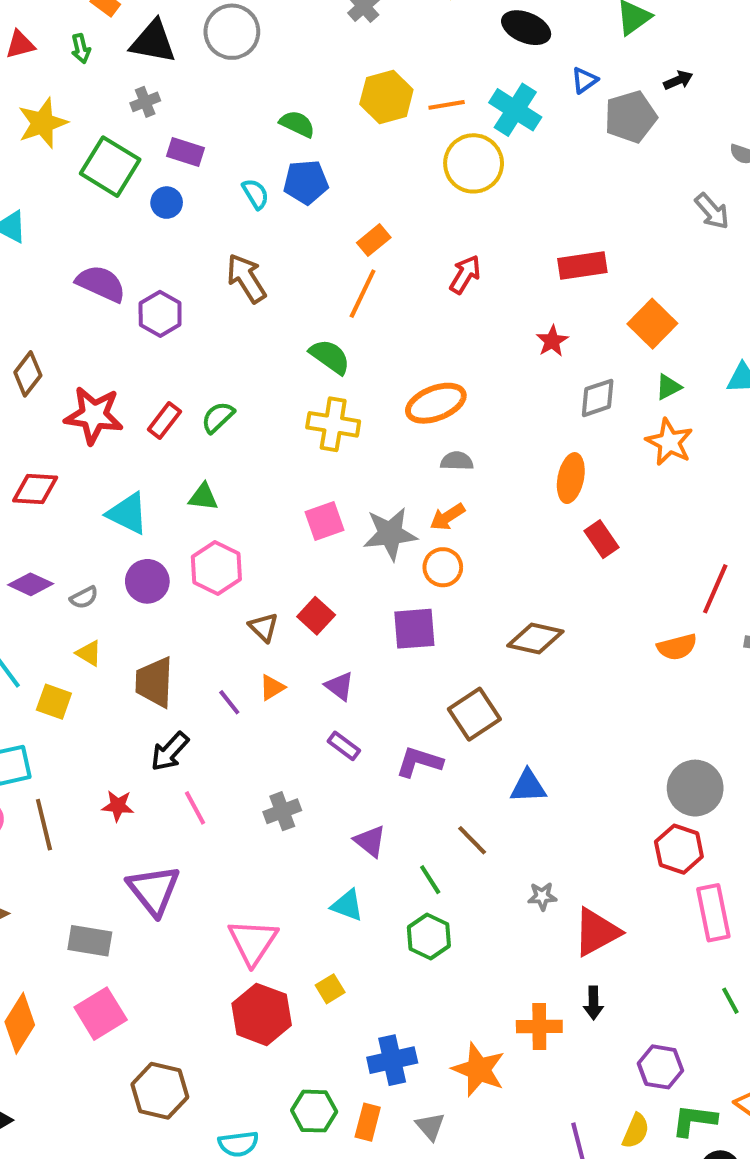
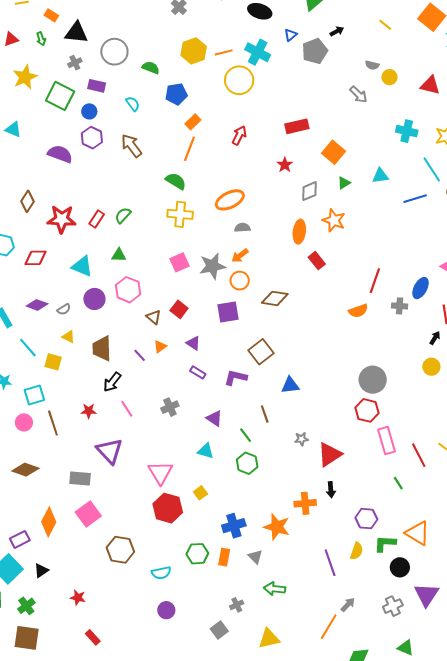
gray circle: (232, 32) -> (114, 52), moved
blue pentagon: (306, 182) -> (176, 94), moved
purple hexagon: (160, 314) -> (92, 138), moved
orange star: (669, 442) -> (334, 220), moved
brown diamond: (535, 639) -> (275, 298), moved
brown line: (472, 840) -> (265, 414), turned 30

